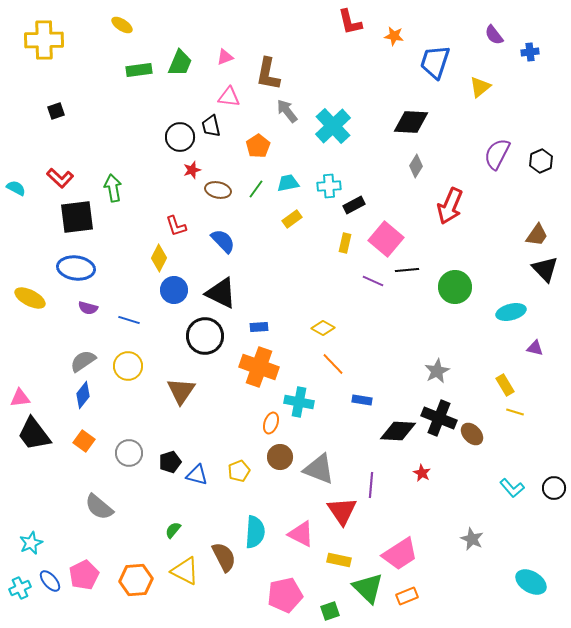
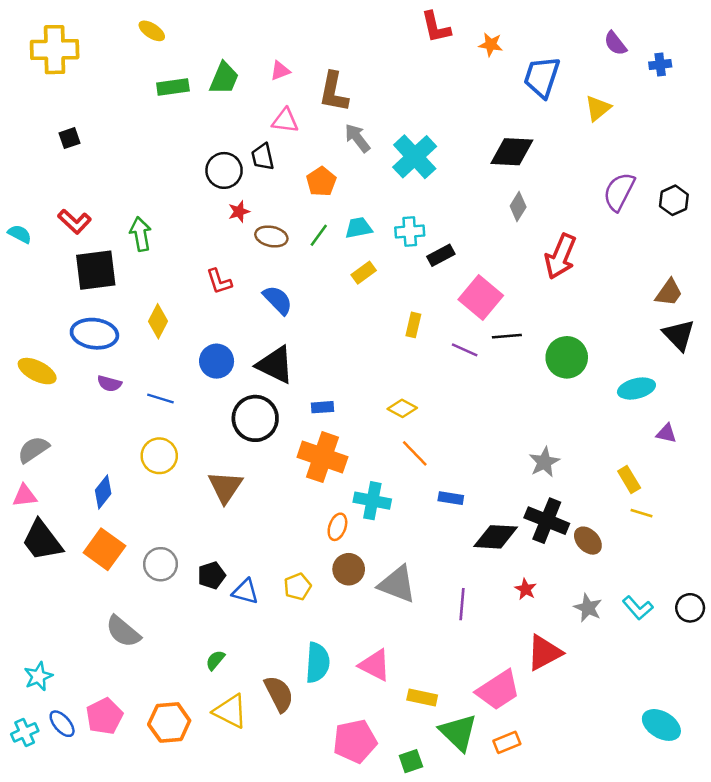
yellow rectangle: (345, 243) -> (413, 325), moved
yellow diamond: (159, 258) -> (158, 321), moved
gray semicircle: (83, 361) -> (33, 450), moved
orange square: (84, 441) -> (104, 549), size x1.5
red triangle: (342, 511) -> (544, 653), moved, turned 36
gray star: (472, 539) -> (588, 608), moved

